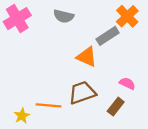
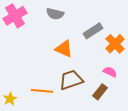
orange cross: (127, 16) -> (115, 44), moved
orange triangle: (87, 57) -> (64, 49), moved
yellow star: (22, 116) -> (10, 99), moved

